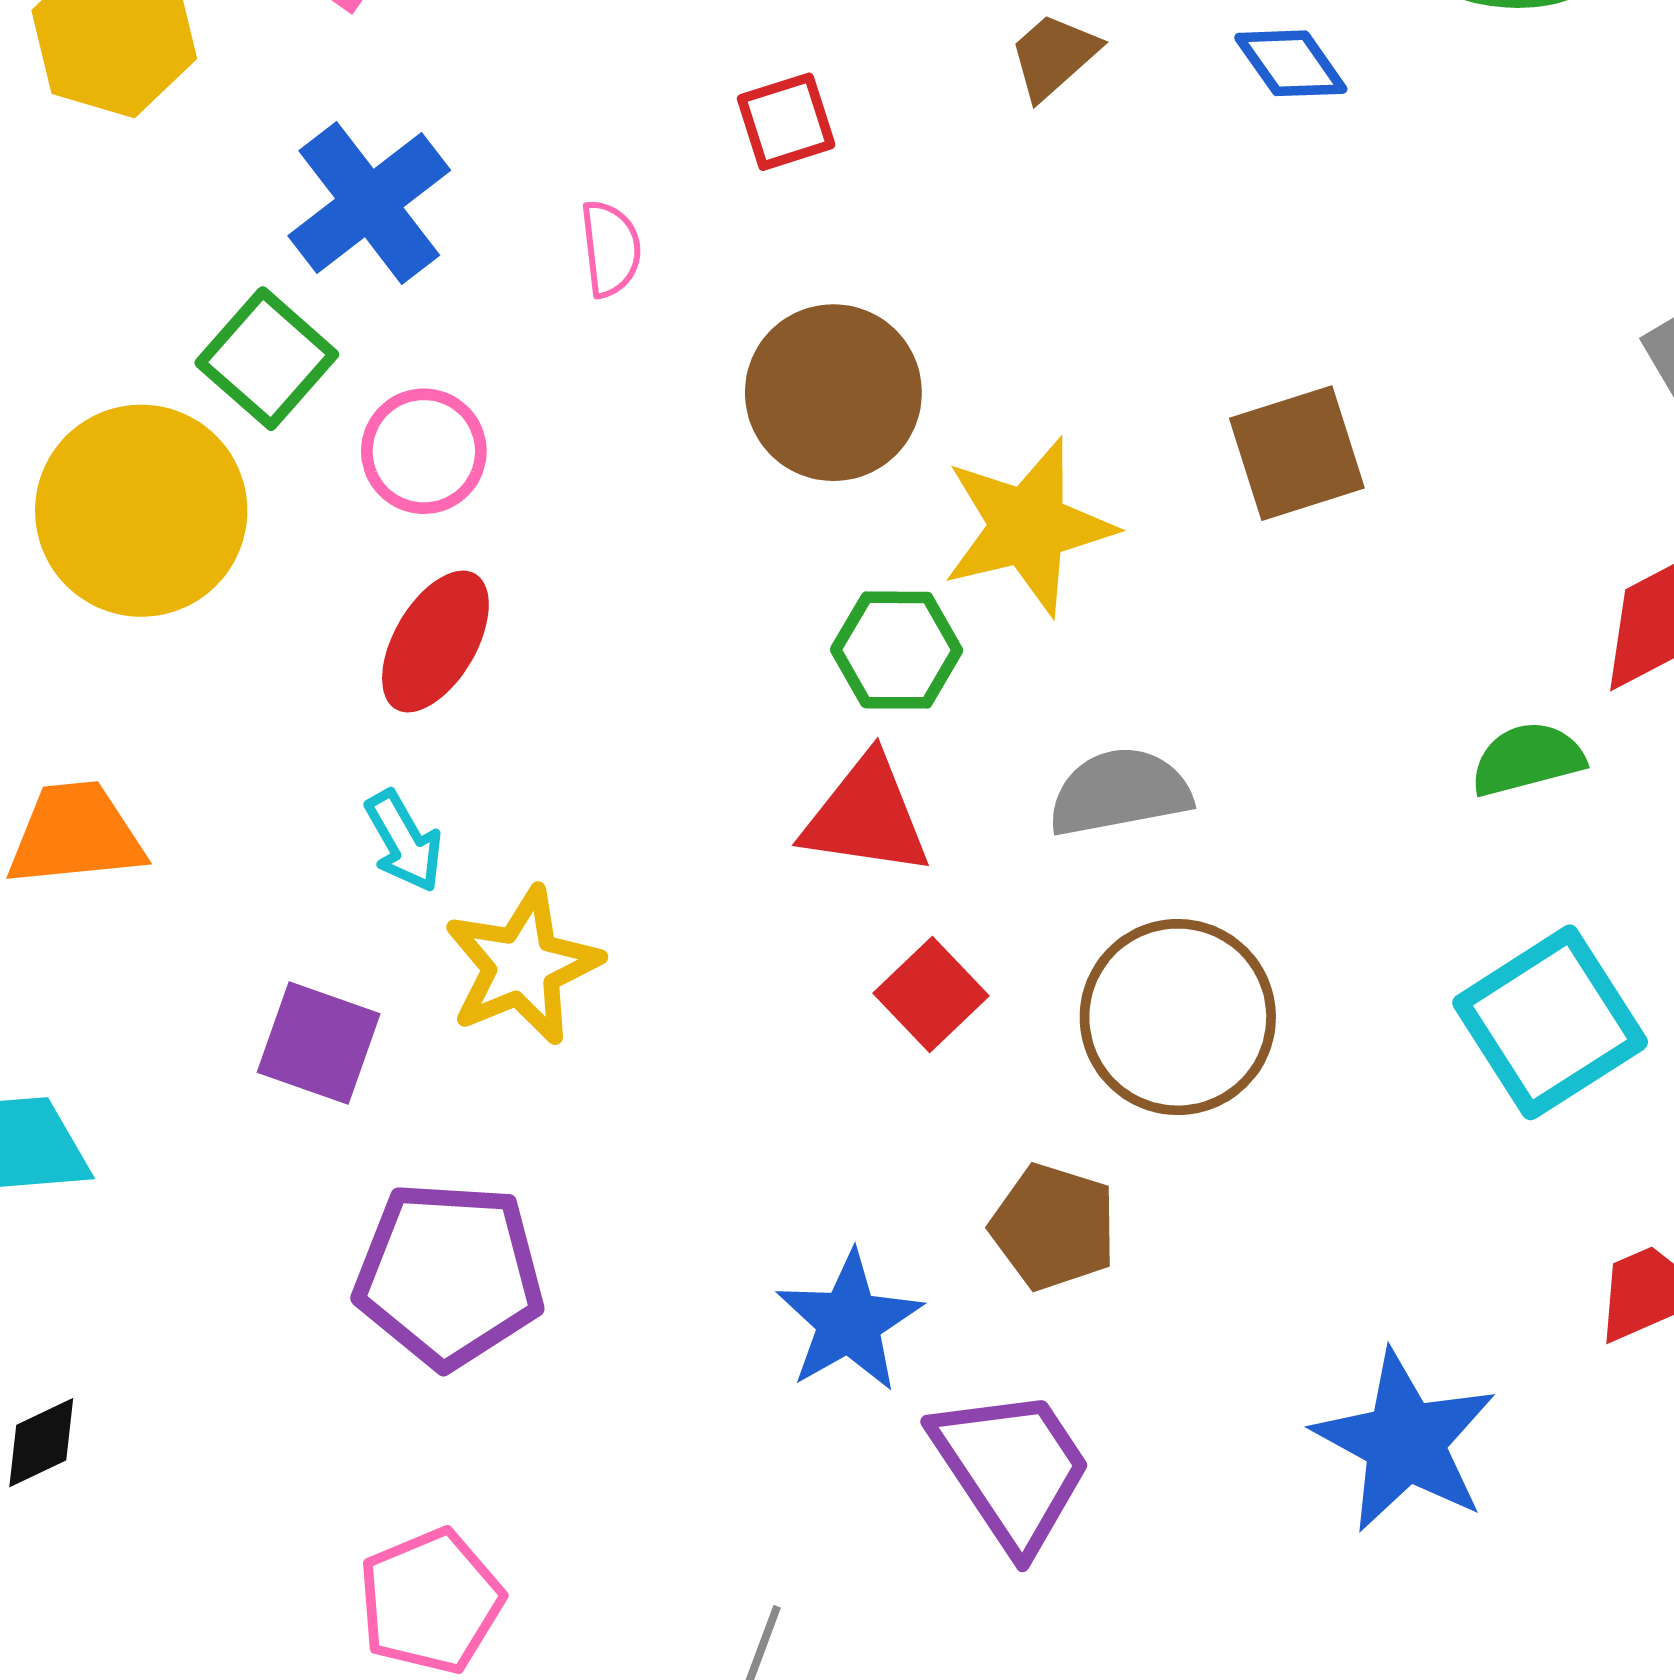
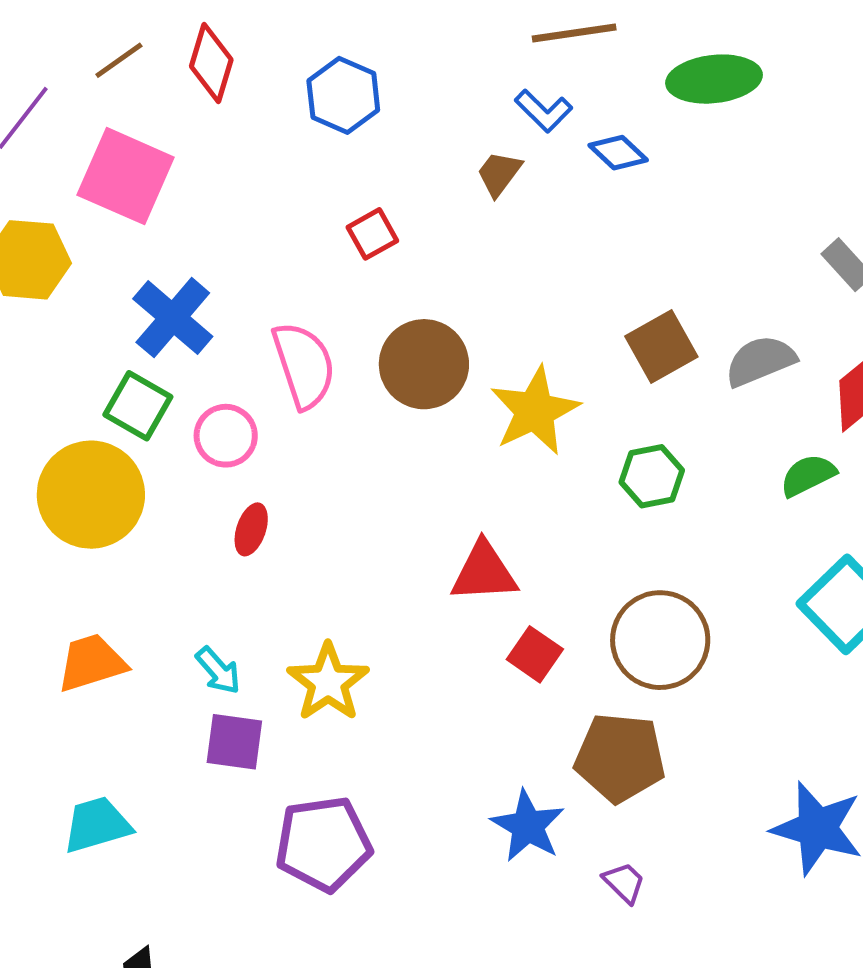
pink semicircle: (611, 249) -> (304, 365), moved, size x1.8
red ellipse: (435, 641) -> (251, 529), size x0.7
green hexagon: (897, 650) -> (652, 476), moved
gray semicircle: (1120, 792) -> (760, 361), moved
cyan arrow: (404, 841) -> (218, 671), moved
brown pentagon: (1054, 1227) -> (620, 758), size x1.4
purple trapezoid: (1012, 1469) -> (624, 883), size x0.5

